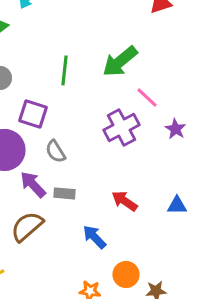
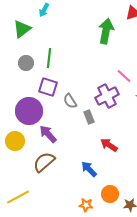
green arrow: (120, 61) -> (106, 31), moved, turned 140
green line: (64, 70) -> (49, 58), moved
gray semicircle: (55, 151) -> (70, 101), moved
gray rectangle: (64, 193) -> (89, 117), moved, turned 64

